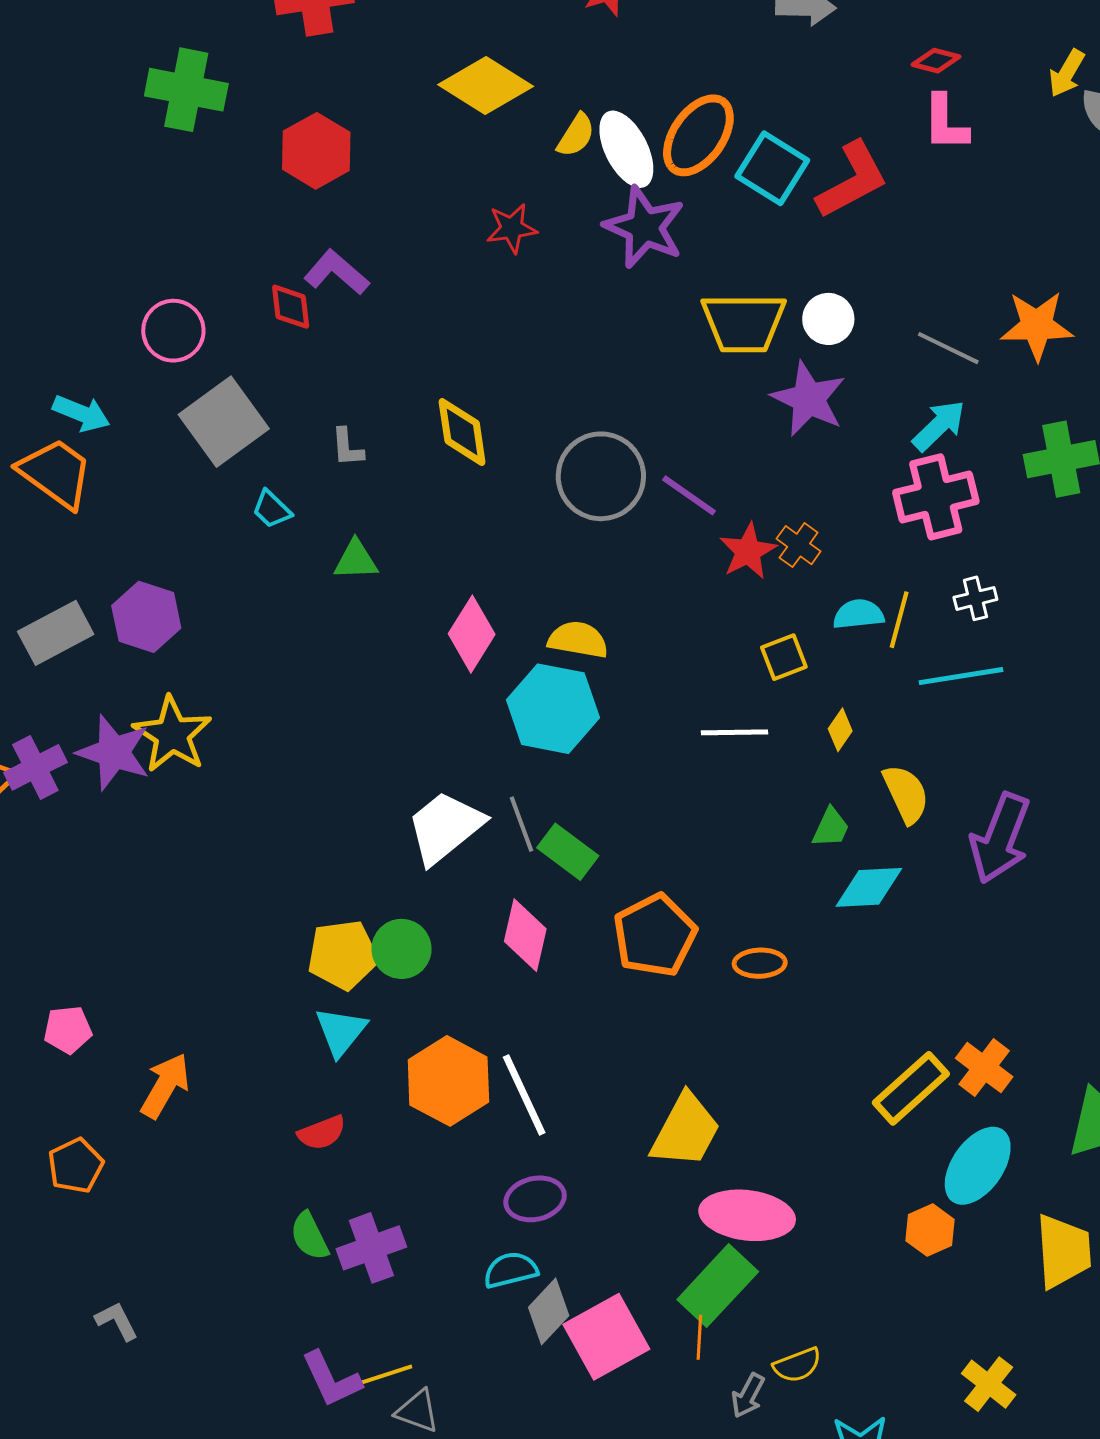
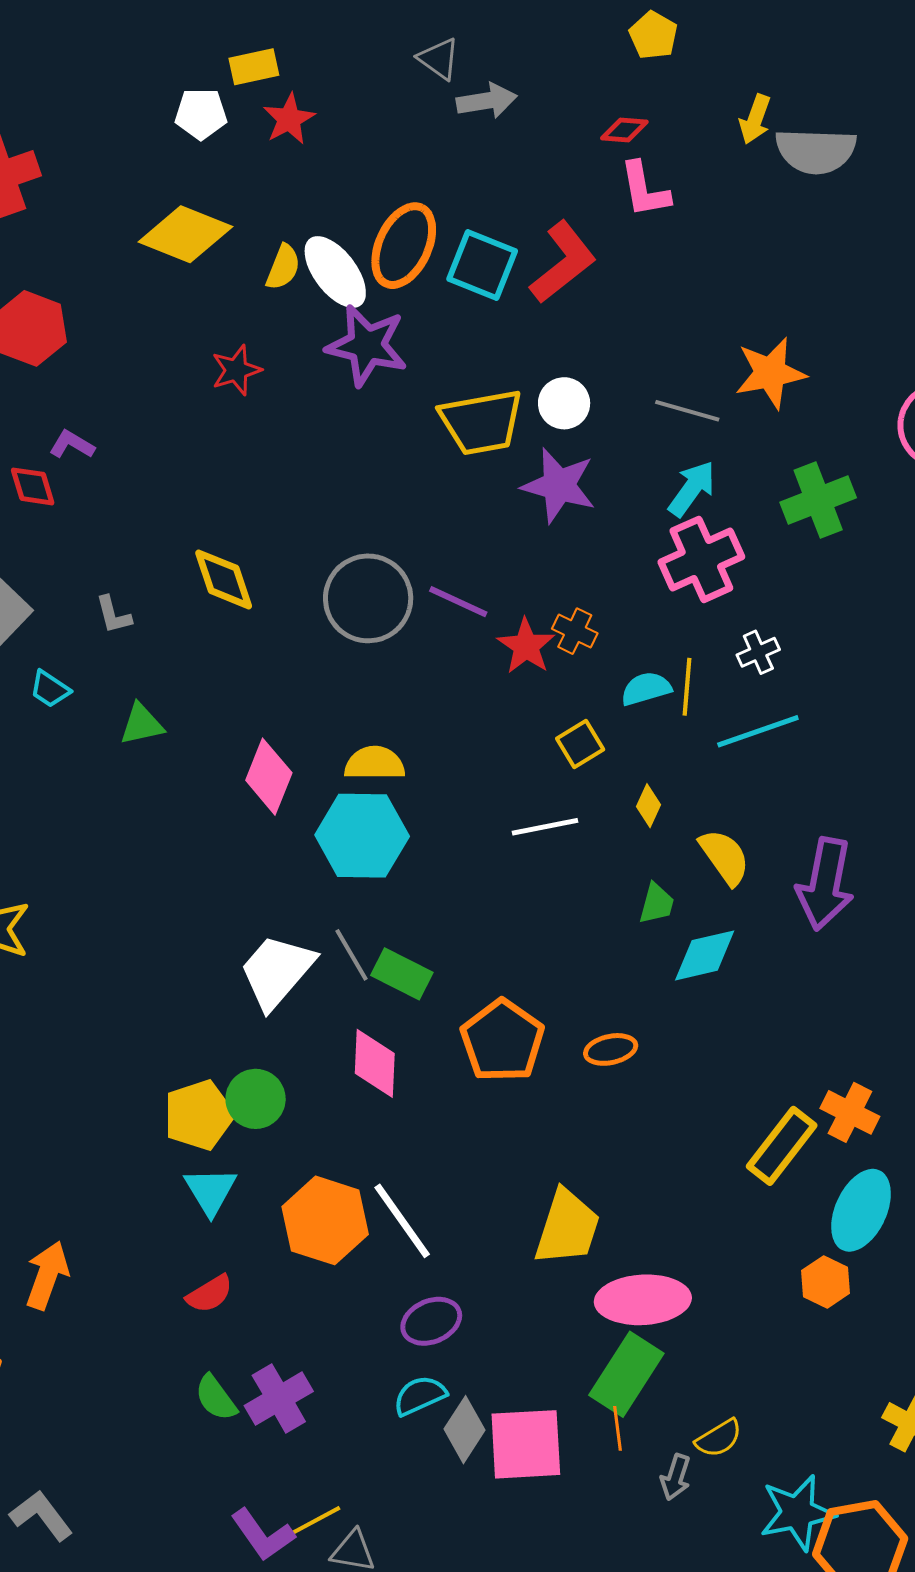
purple L-shape: (337, 272) -> (72, 445), size x0.7
gray L-shape: (117, 1321) -> (41, 1515), size x1.4
pink square: (606, 1337) -> (526, 1444), turned 36

